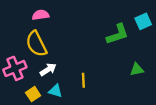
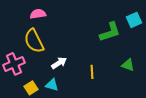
white arrow: (48, 70) -> (59, 63), moved
green triangle: (137, 70) -> (128, 65), turned 32
yellow line: (83, 80) -> (92, 72), moved

